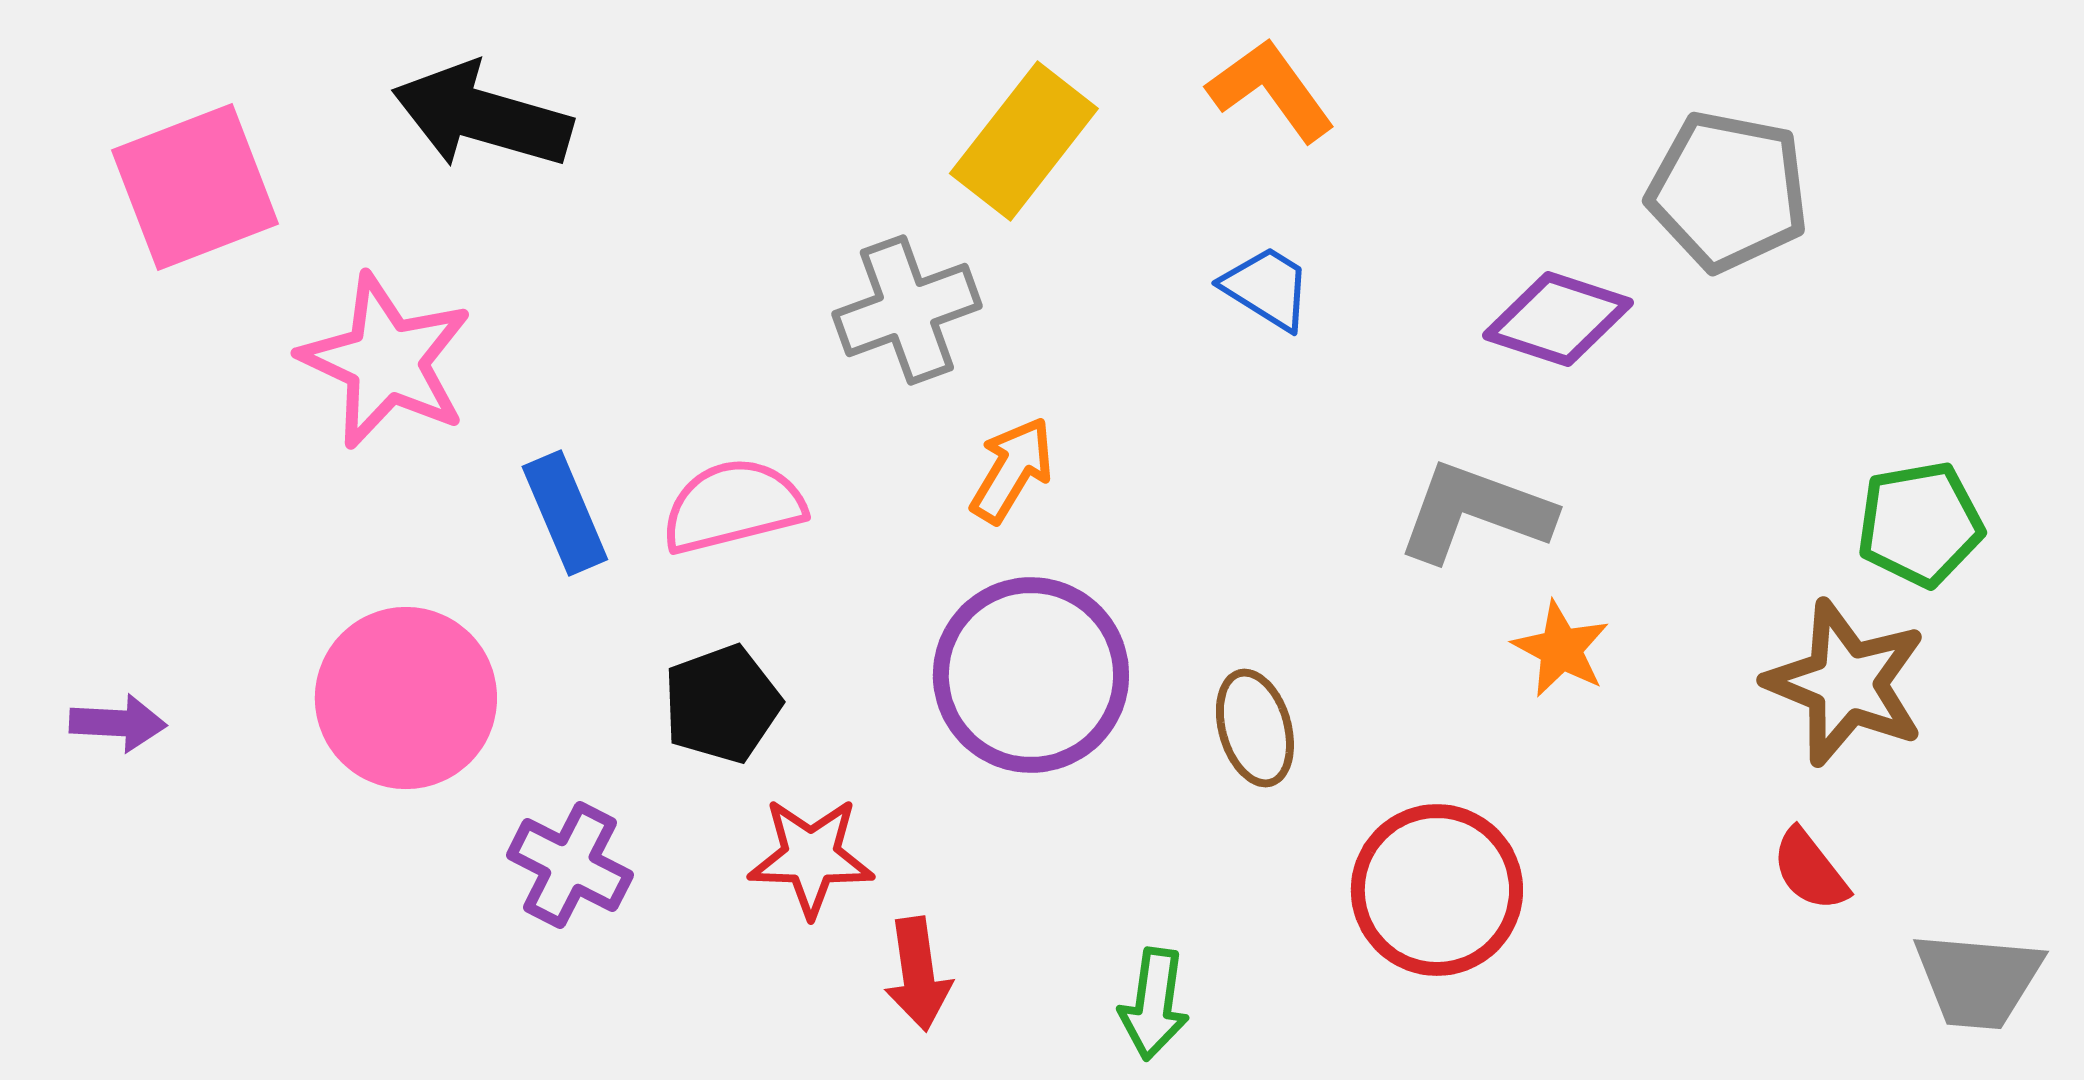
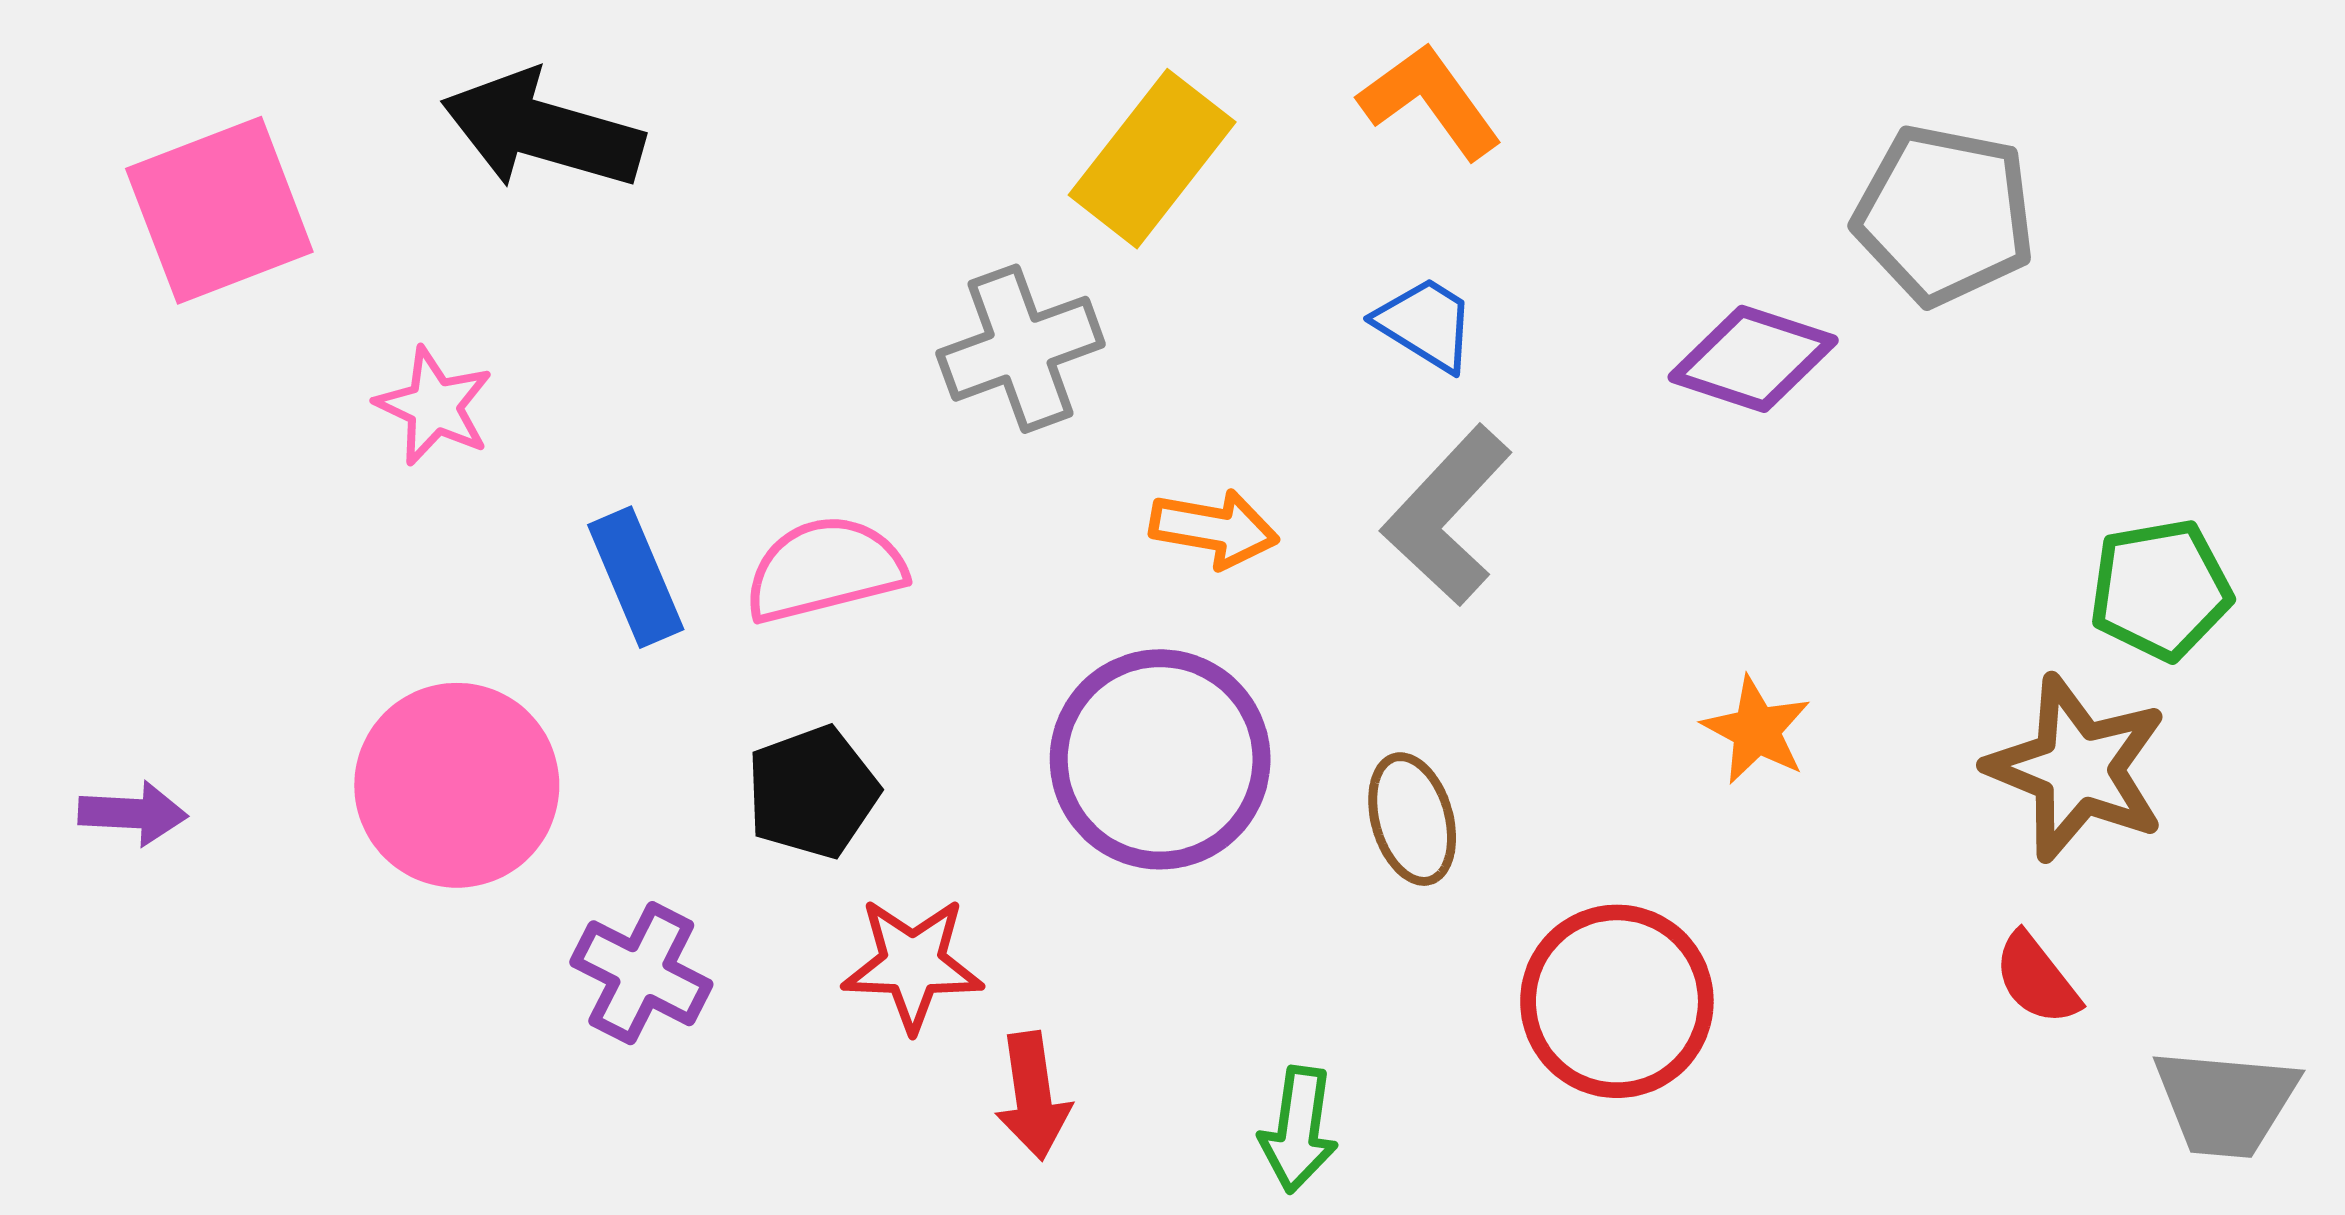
pink star: (386, 361) -> (434, 406), size x0.6
orange arrow: (1012, 470) -> (1214, 529), moved, turned 69
gray L-shape: (1475, 512) -> (1447, 515), moved, turned -67

